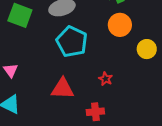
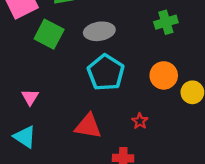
orange circle: (120, 25) -> (164, 75), moved

